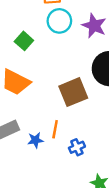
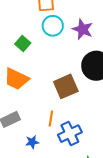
blue star: (35, 140) -> (32, 142), moved
blue cross: (77, 147) -> (70, 134), size x1.6

